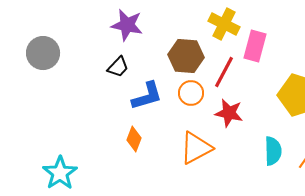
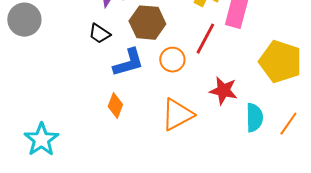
brown hexagon: (186, 56) -> (147, 23), moved
black trapezoid: (118, 67) -> (99, 34), turned 80
red star: (229, 113) -> (223, 91), moved

